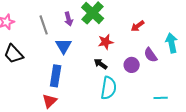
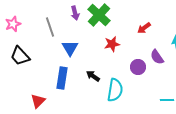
purple arrow: (69, 19) -> (75, 13), moved
black arrow: (101, 64) -> (93, 76), moved
red triangle: (50, 101) -> (38, 101), moved

